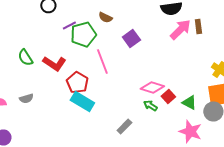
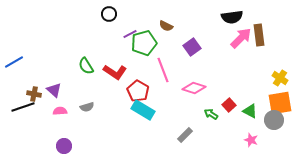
brown rectangle: (198, 26) -> (259, 35), size x1.5
pink diamond: (152, 88) -> (194, 88), moved
pink star: (190, 132) -> (251, 140), size x0.6

